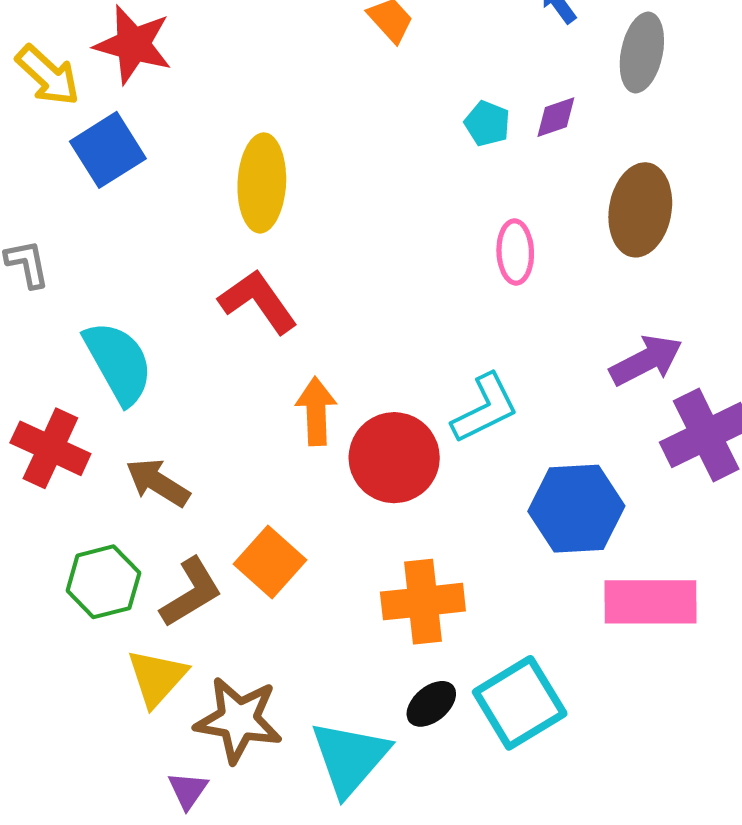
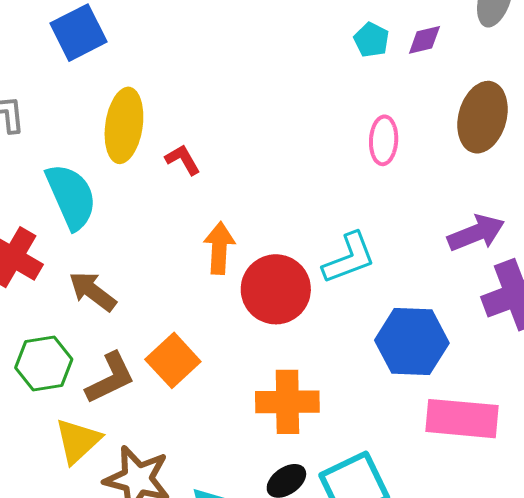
yellow ellipse: (262, 183) -> (124, 125), moved
red L-shape: (258, 301) -> (183, 160), size x0.6

